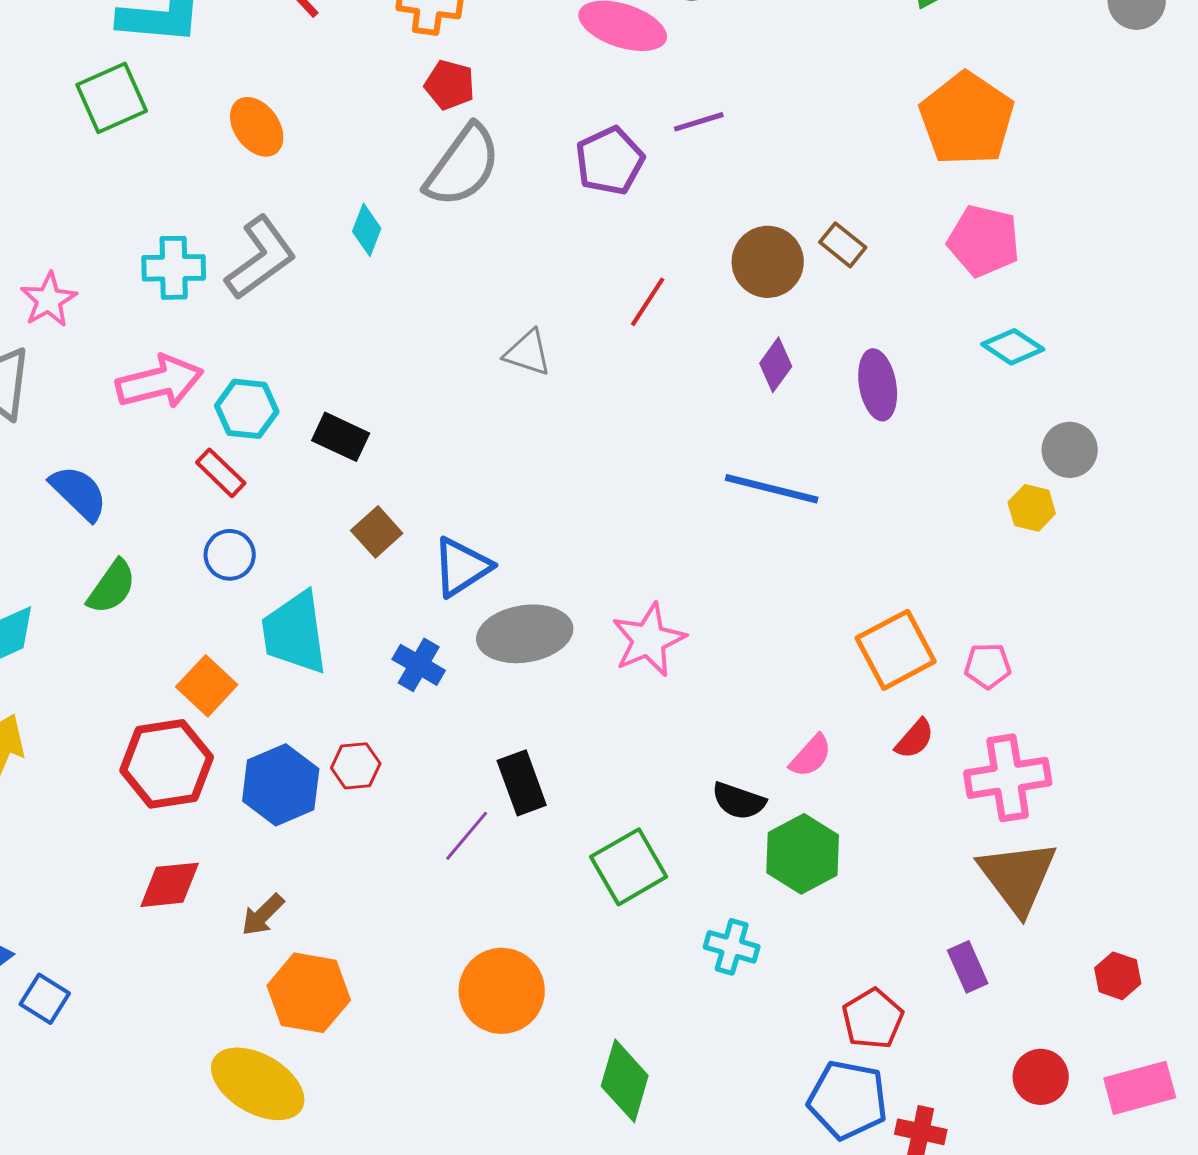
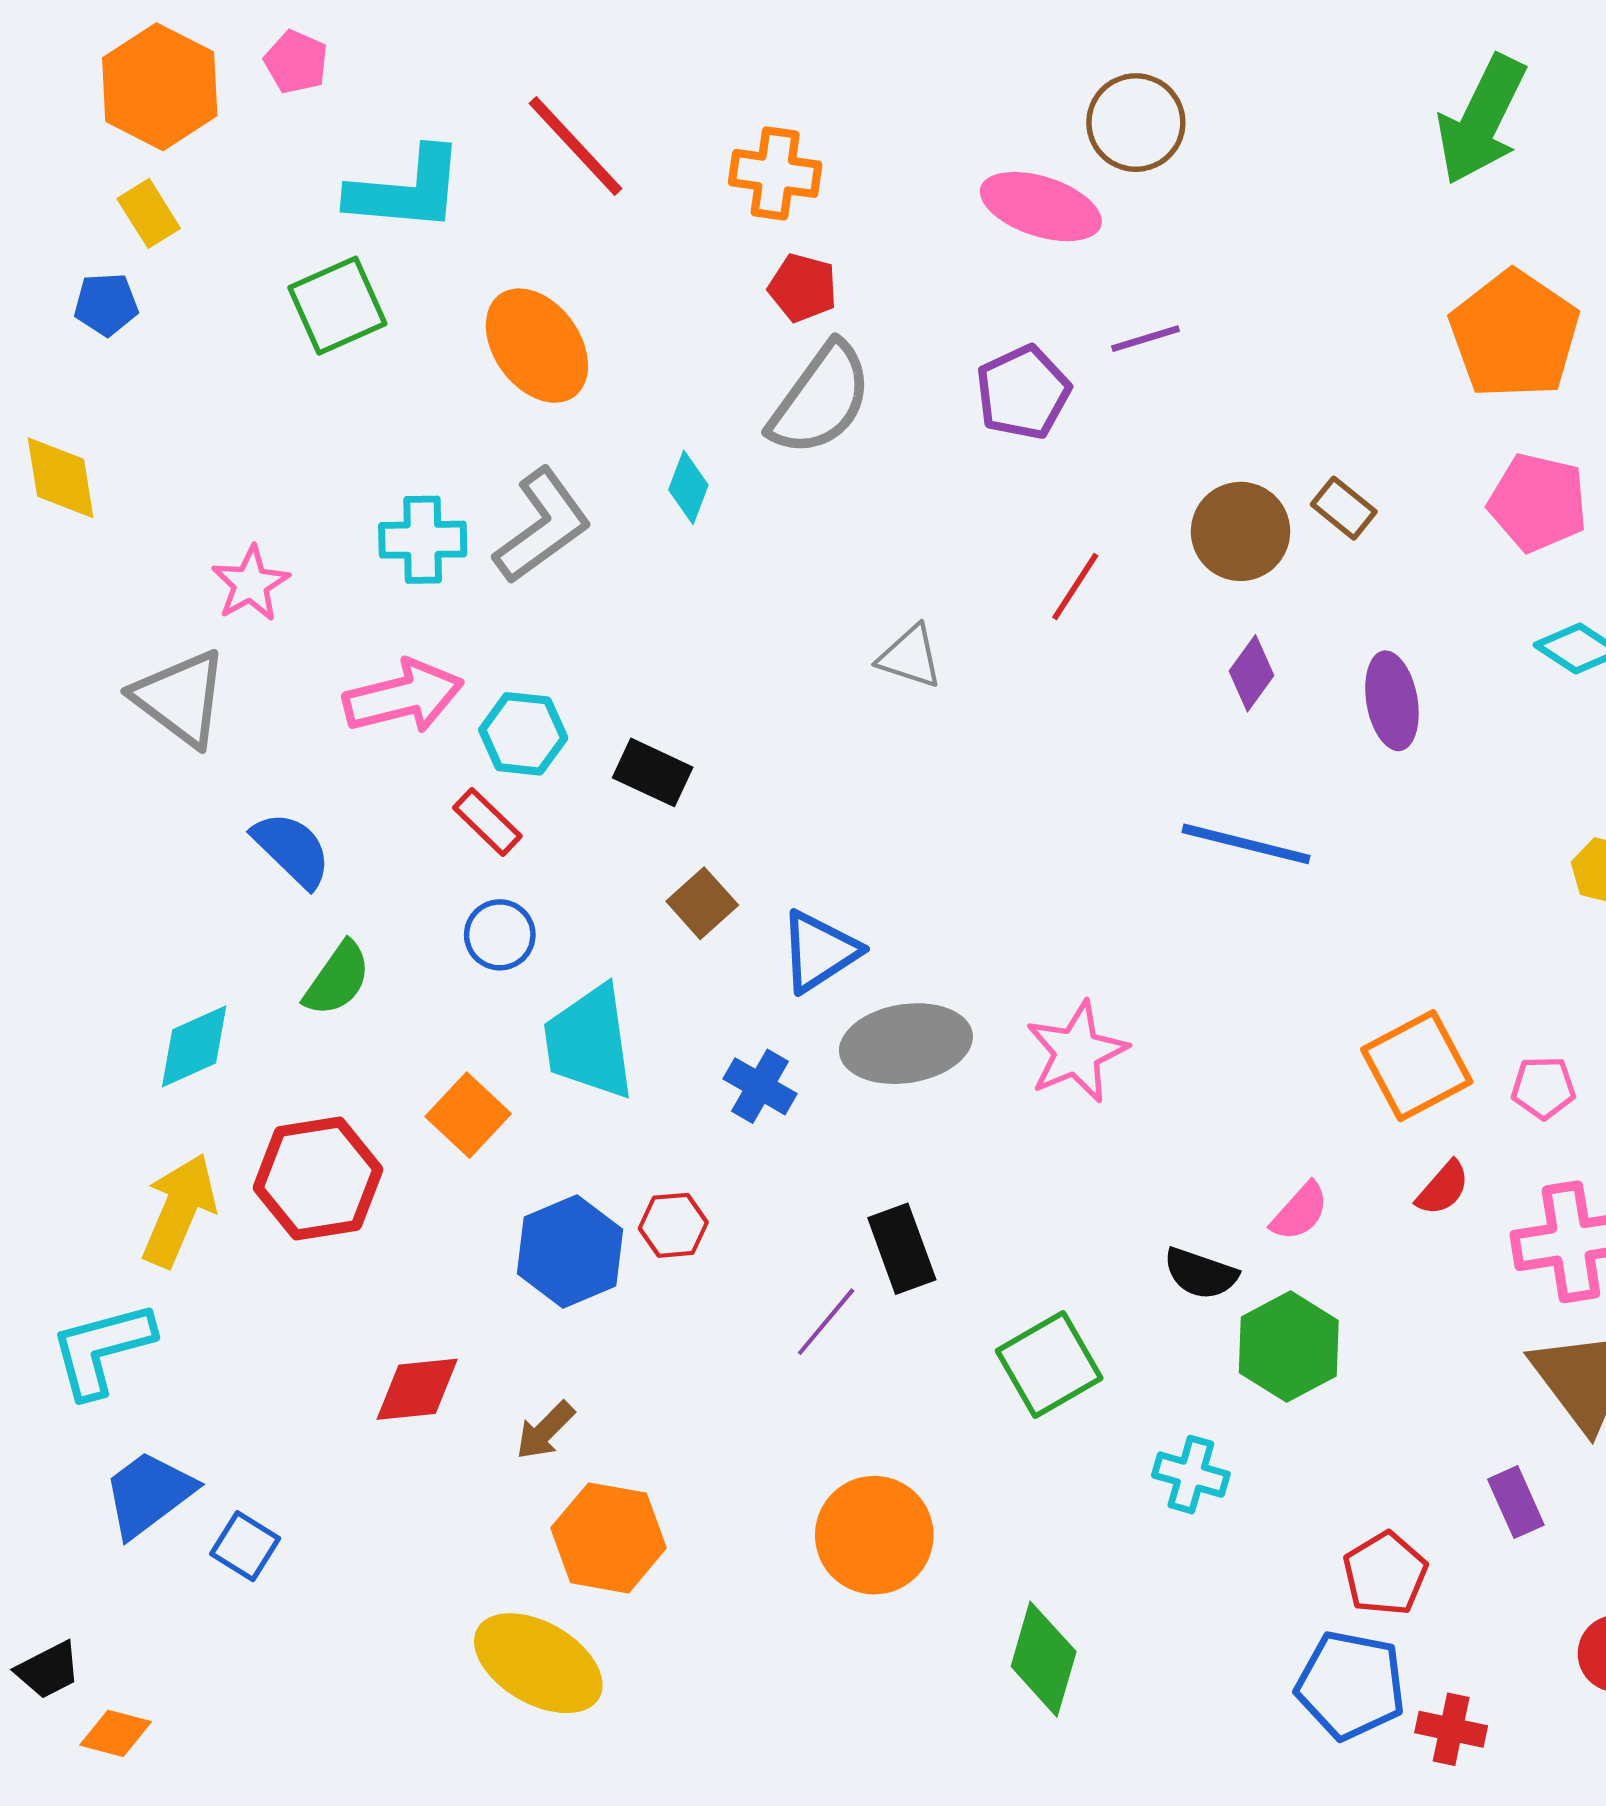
orange ellipse: (257, 127) -> (537, 346), size x1.4
red hexagon: (167, 764) -> (318, 1179), moved

